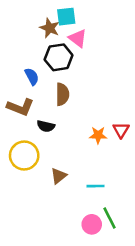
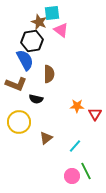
black hexagon: (59, 57) -> (32, 41), moved
blue semicircle: (32, 76) -> (25, 60), size x1.5
red triangle: (121, 130) -> (95, 114), moved
cyan line: (96, 186) -> (75, 146), turned -48

